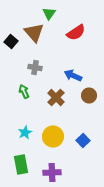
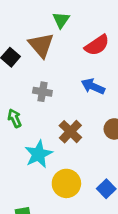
blue arrow: (73, 76) -> (93, 86), moved
green arrow: (24, 92) -> (15, 118), moved
cyan star: (25, 132) -> (39, 154), moved, size x1.5

